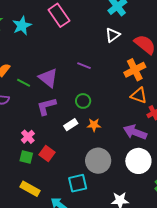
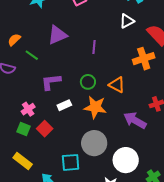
purple line: (84, 66) -> (94, 47), turned 64
purple triangle: (48, 78) -> (57, 35), moved, turned 50
orange triangle: (139, 95) -> (117, 85), moved
white rectangle: (71, 125) -> (64, 105), moved
orange star: (94, 125) -> (95, 107), size x1.6
white circle: (138, 161) -> (126, 160), moved

